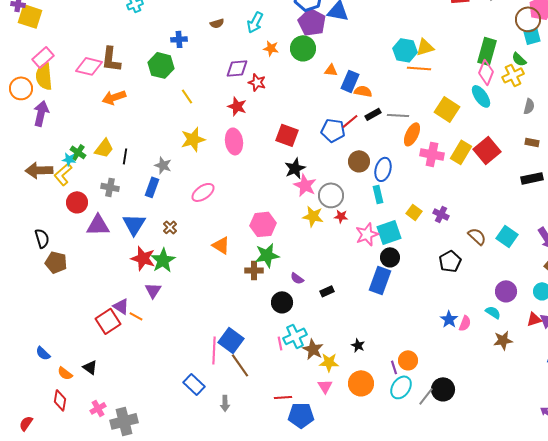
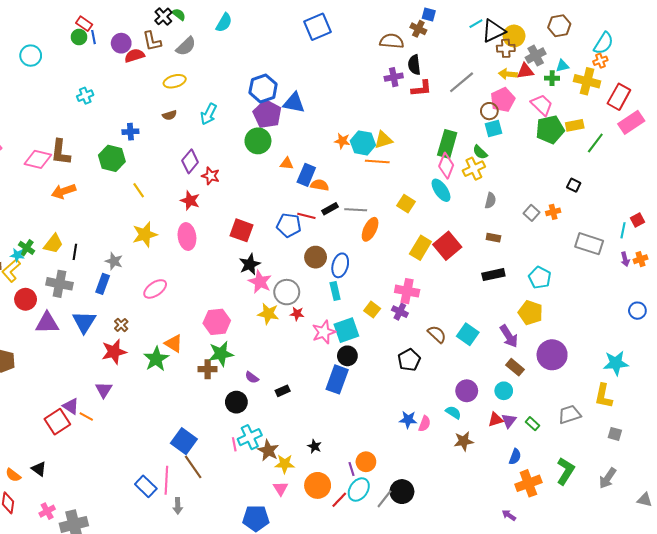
brown circle: (528, 19) -> (489, 111), size x0.7
orange star: (271, 48) -> (342, 141), moved
purple diamond: (237, 68) -> (190, 161), turned -45
yellow square: (447, 109) -> (406, 204), size x0.7
red line: (350, 121) -> (306, 216), turned 54
pink cross: (432, 154) -> (407, 291), moved
gray cross: (110, 187) -> (59, 284), size x1.4
red star: (143, 258) -> (114, 352), moved, turned -30
green star: (163, 260) -> (156, 359), moved
blue star: (449, 319) -> (408, 420), turned -30
pink line: (214, 350) -> (166, 480), moved
red line: (283, 397) -> (339, 500), moved, turned -42

